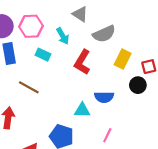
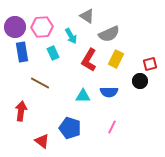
cyan rectangle: (43, 55) -> (53, 53), turned 40
yellow rectangle: (123, 59) -> (116, 59), moved
cyan triangle: (82, 110) -> (83, 96), moved

